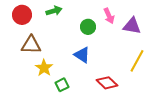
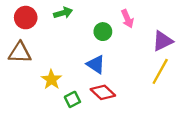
purple triangle: (132, 26) -> (163, 41), moved, turned -36
brown triangle: (31, 45) -> (20, 53), moved
red diamond: (107, 83) -> (103, 92), moved

